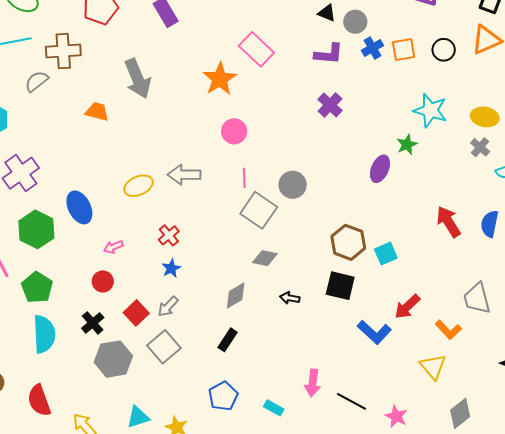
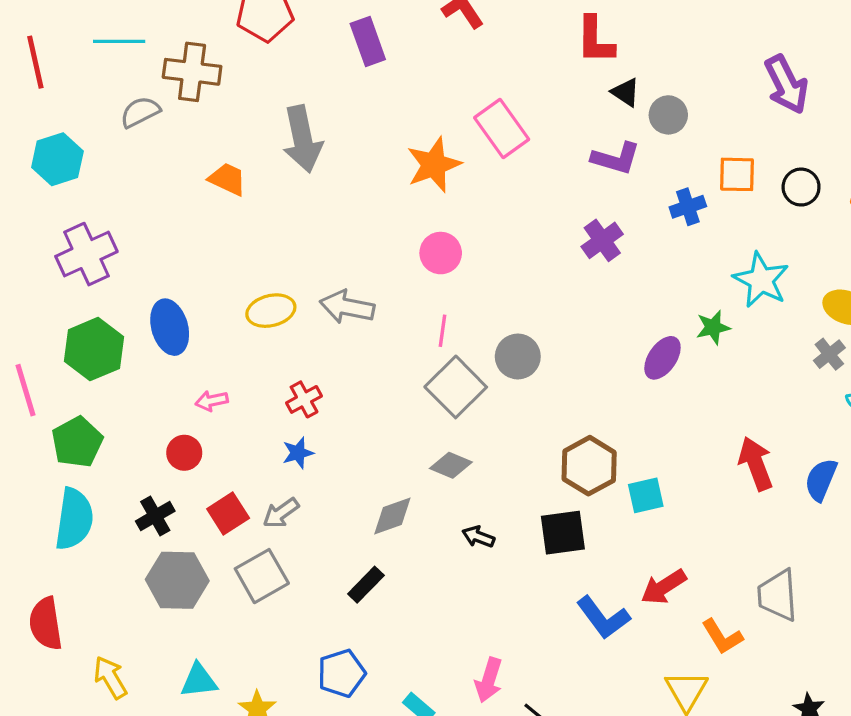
blue cross: (372, 48) -> (688, 207), moved
black square: (340, 286) -> (563, 533), turned -32

